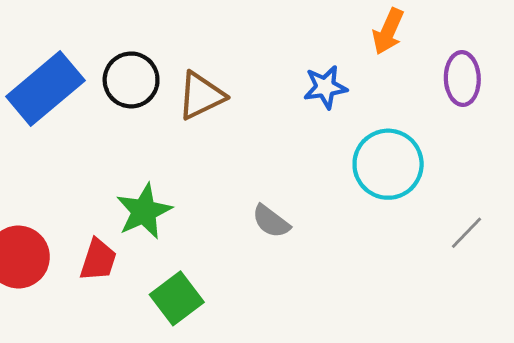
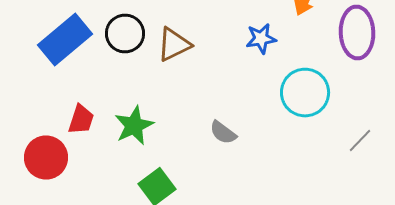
purple ellipse: (462, 79) -> (357, 32), size x1.4
red trapezoid: (98, 260) -> (81, 120), moved

